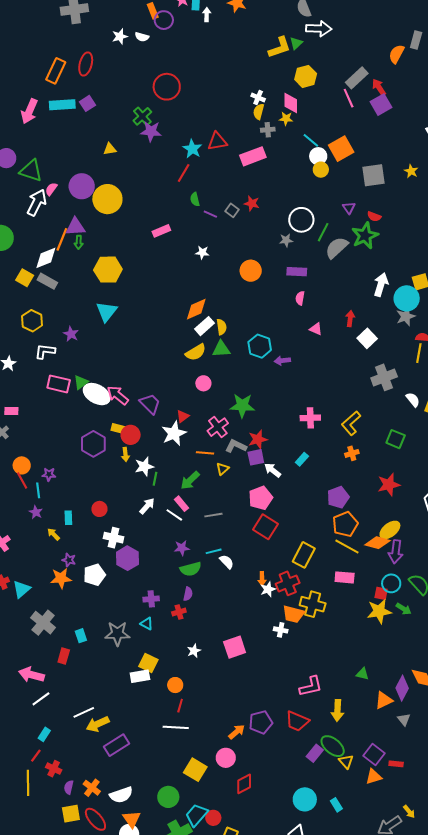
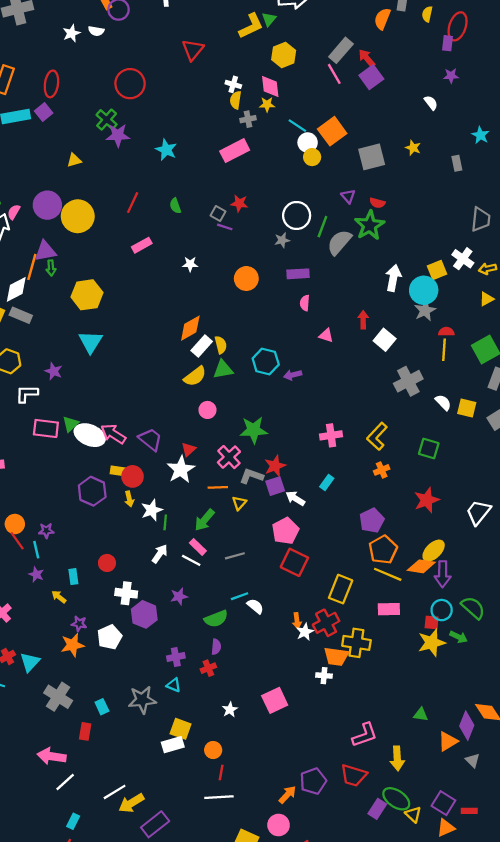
red ellipse: (86, 64) -> (51, 84), moved
red triangle: (217, 141) -> (193, 50), moved, turned -35
red line: (184, 173) -> (133, 203), moved
purple line: (210, 214) -> (225, 227), moved
purple star: (182, 548) -> (179, 596), moved

